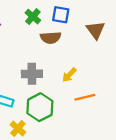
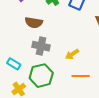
brown semicircle: (51, 38) -> (34, 23), moved

